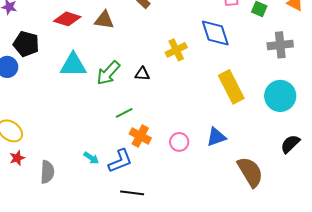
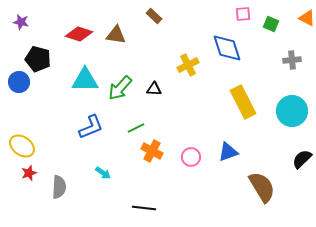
gray cross: (280, 45) -> (292, 60), size x0.7
blue L-shape: (120, 161) -> (91, 127), moved

